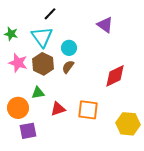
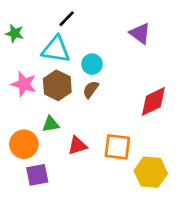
green star: (11, 34) -> (15, 33), moved
cyan triangle: (42, 37) -> (56, 49), turned -45
yellow hexagon: (128, 124) -> (151, 172), moved

